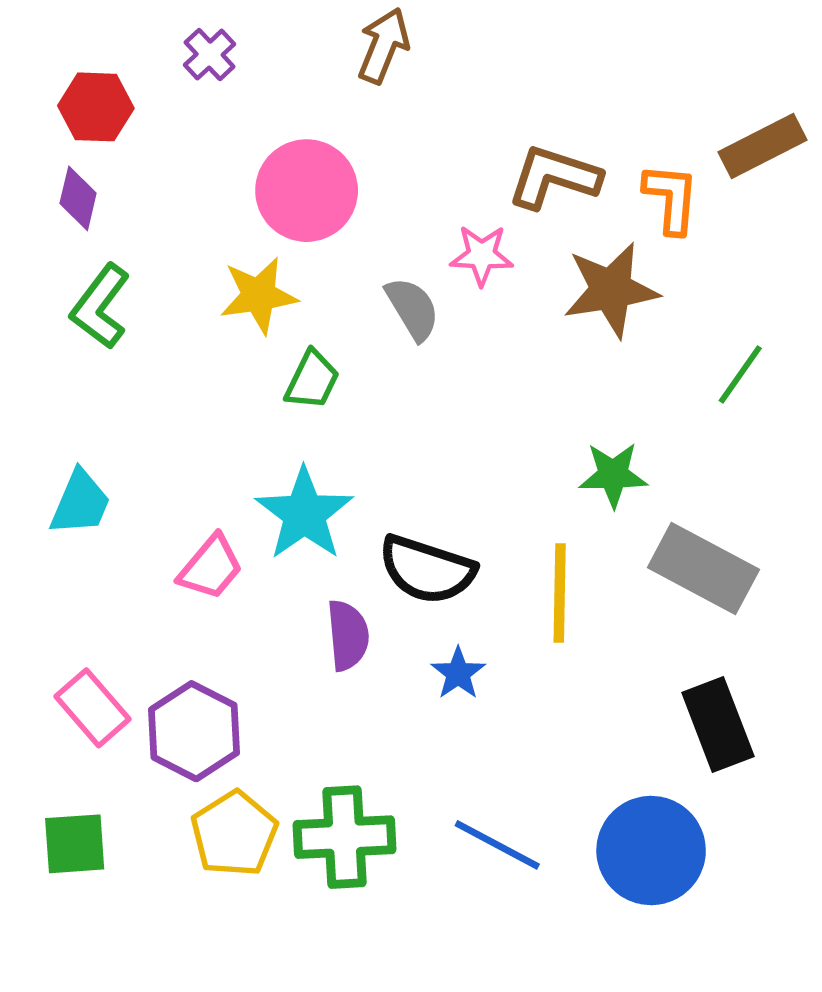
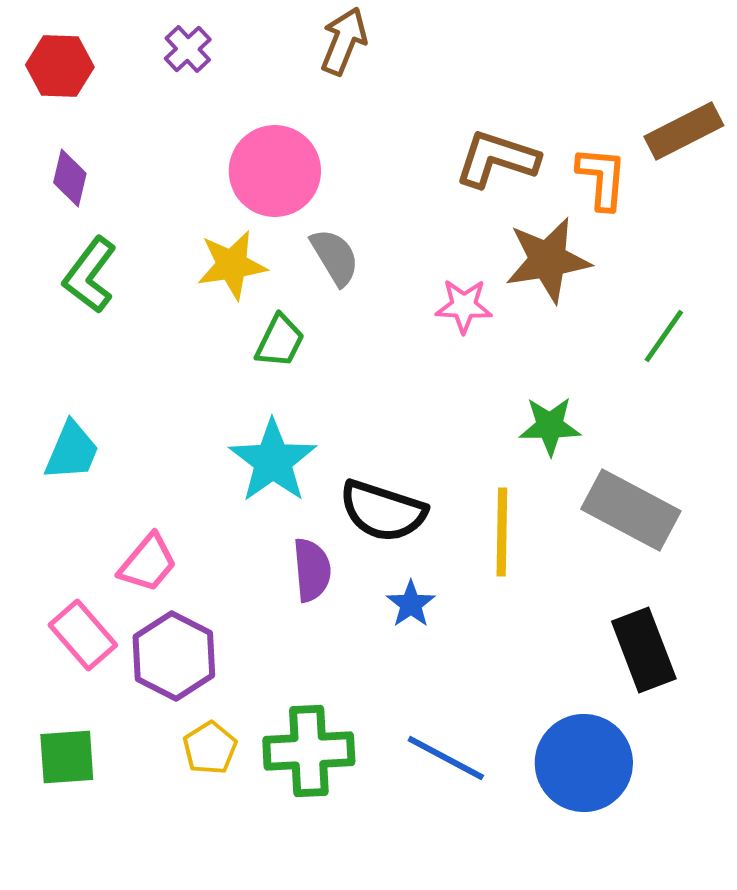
red hexagon: (96, 107) -> (60, 66), moved
pink star: (482, 255) -> (464, 306), moved
gray semicircle: (412, 309) -> (335, 257), moved
pink trapezoid: (211, 567) -> (148, 563), moved
yellow pentagon: (234, 834) -> (210, 748), size x0.7

